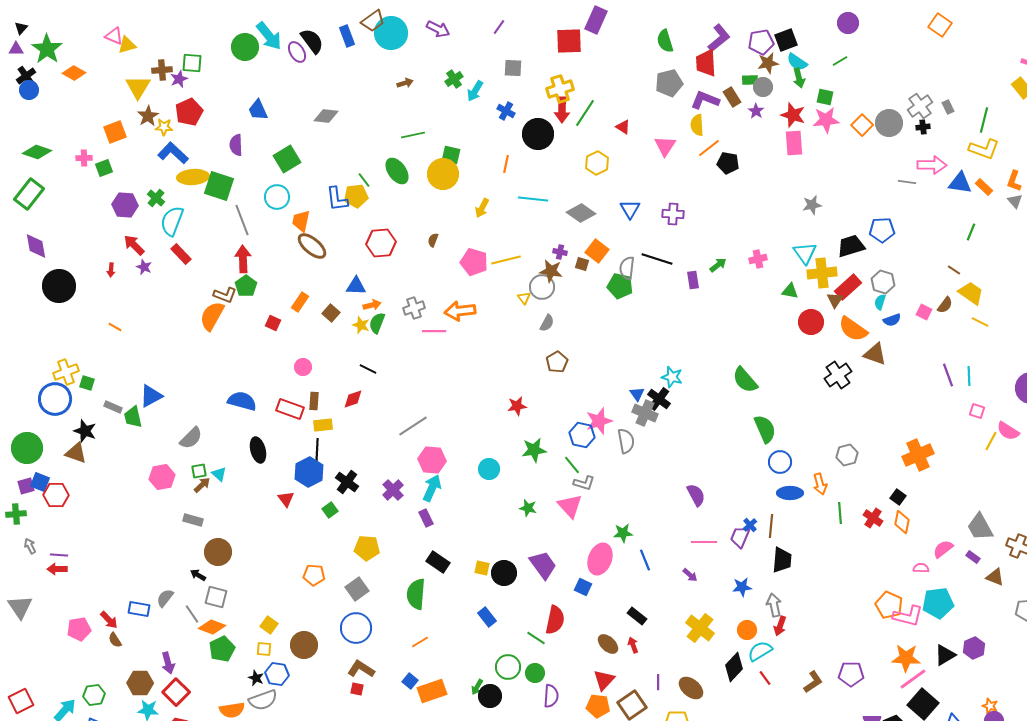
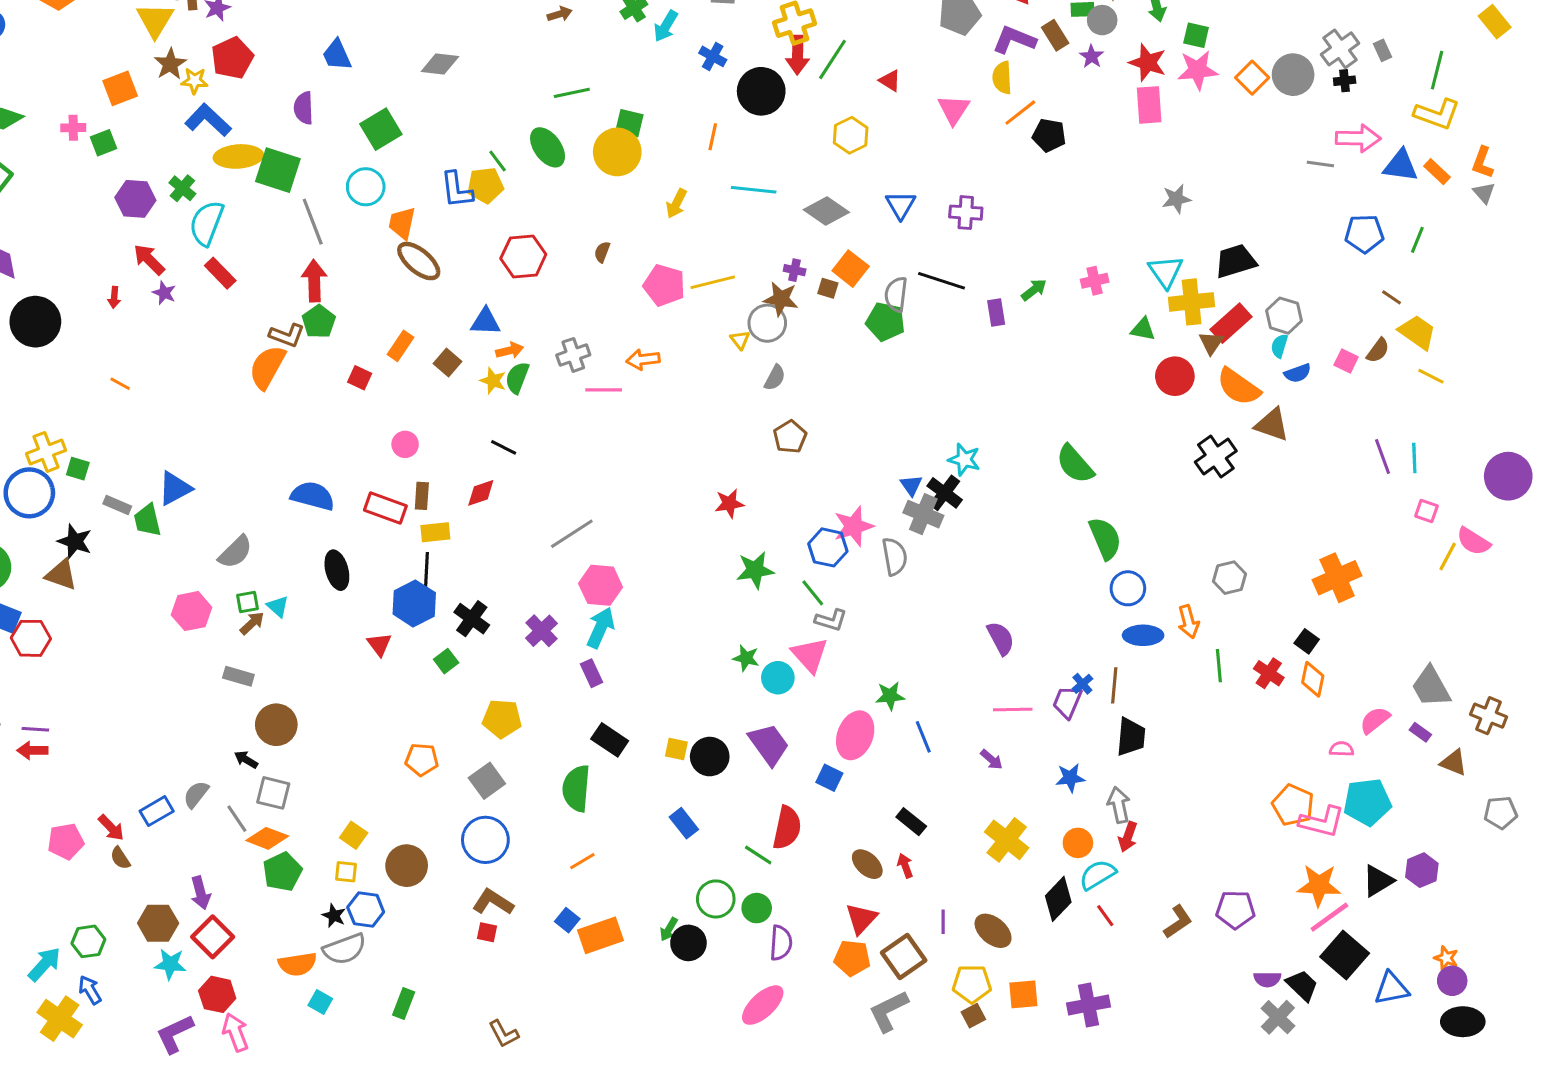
blue pentagon: (882, 230) -> (1364, 234), moved
orange arrow: (460, 311) -> (643, 360), size x0.7
cyan circle: (489, 469) -> (778, 678), moved
blue rectangle: (139, 609) -> (157, 811), turned -40

